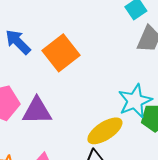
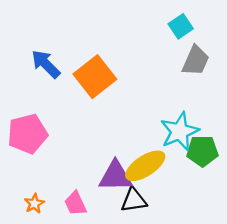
purple triangle: (37, 111) -> (115, 176), moved

